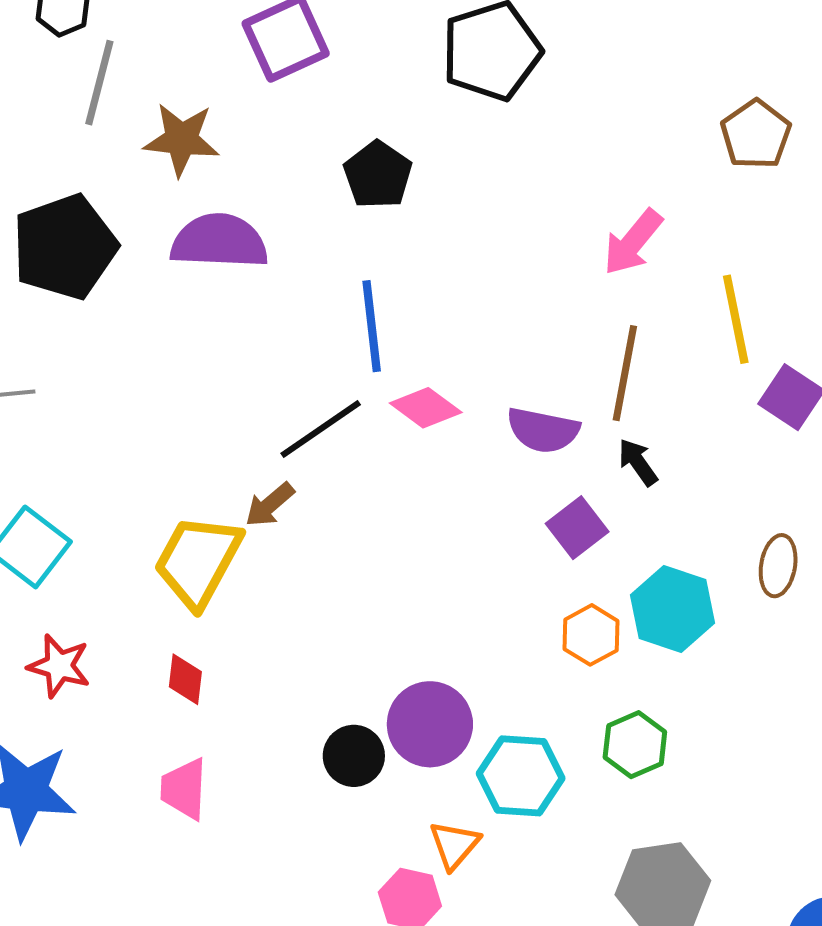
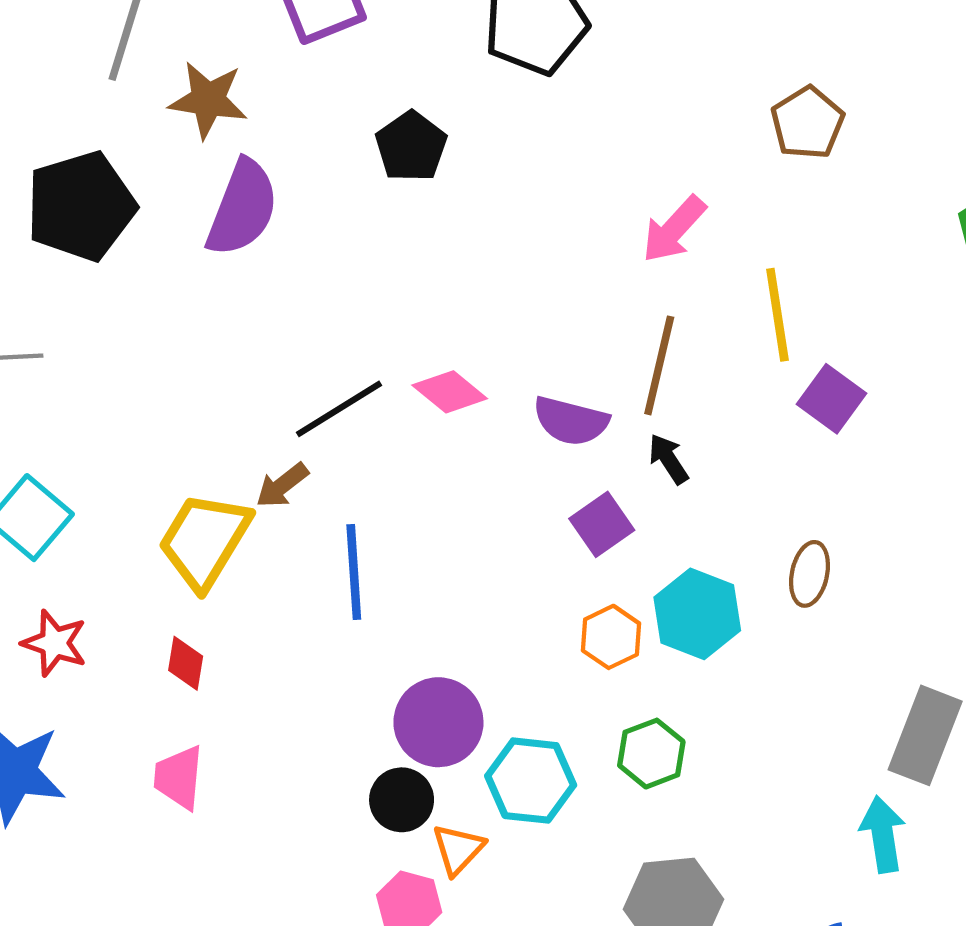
purple semicircle: (219, 241) -> (242, 208), turned 106
blue line: (372, 326) -> (354, 572), moved
black circle: (354, 756) -> (402, 800), moved

